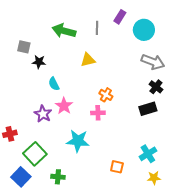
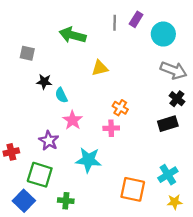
gray line: (97, 28) -> (115, 23), moved
black star: (39, 62) -> (44, 82), moved
purple star: (43, 114) -> (49, 141), moved
green square: (35, 154) -> (40, 175), turned -30
orange square: (117, 167) -> (133, 189), size x1.6

